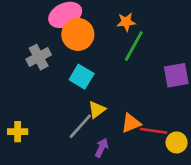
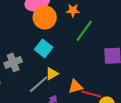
orange star: (126, 22) -> (73, 10), moved
gray cross: (39, 57) -> (13, 62), moved

